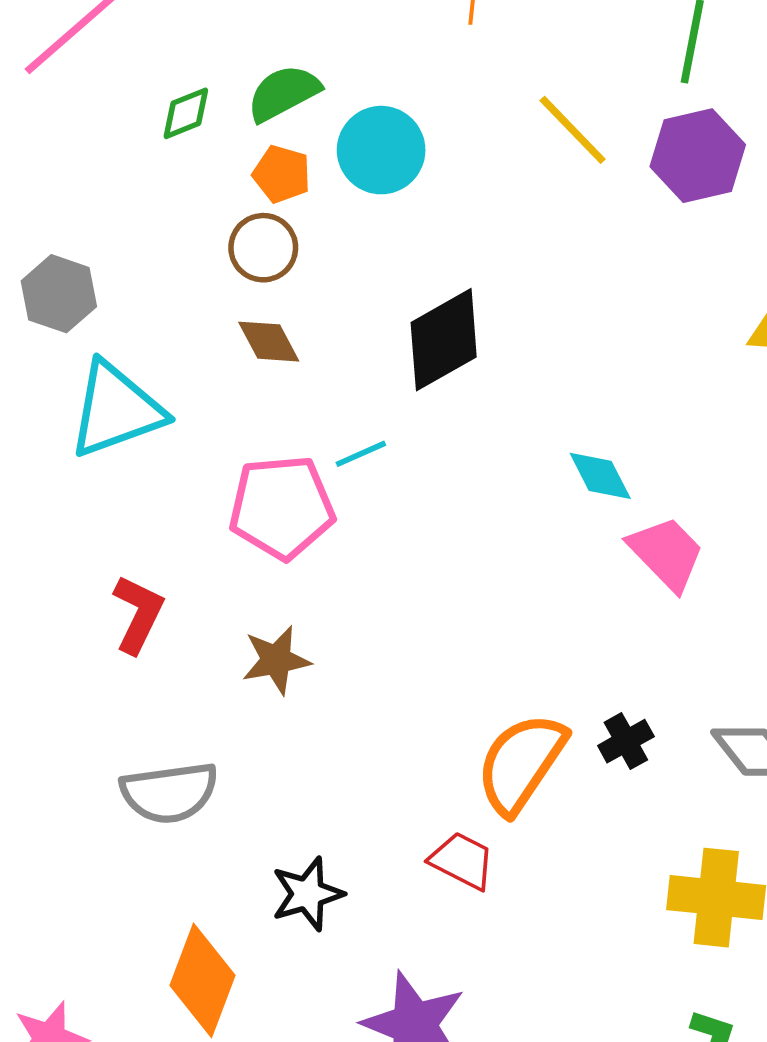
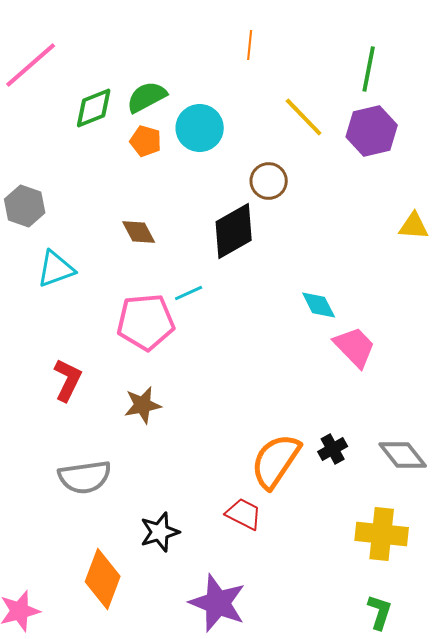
green diamond: (186, 113) -> (94, 108), size x1.4
brown circle: (263, 248) -> (269, 181), moved
cyan triangle: (116, 410) -> (56, 269), size x0.7

